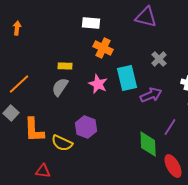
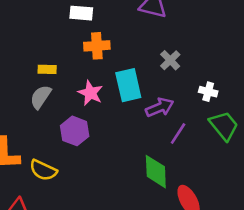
orange cross: (103, 48) -> (97, 46), turned -30
purple hexagon: (86, 127) -> (75, 131), moved
purple line: (170, 127) -> (178, 134), moved

